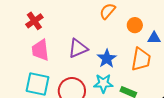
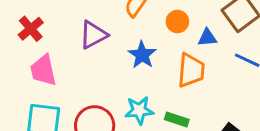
purple triangle: (78, 48) -> (93, 35), moved
blue star: (107, 59) -> (142, 55), moved

